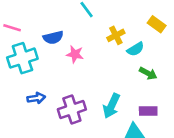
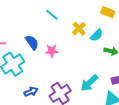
blue semicircle: (53, 37) -> (32, 42), turned -98
cyan arrow: (111, 106) -> (89, 83), turned 36

